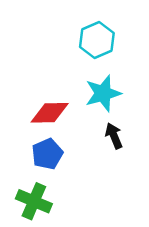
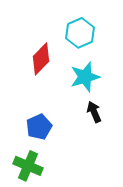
red diamond: (50, 113) -> (41, 59), moved, turned -44

